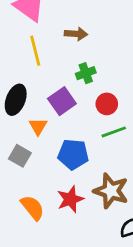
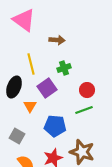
yellow line: (35, 51) -> (31, 64), moved
red circle: (107, 104) -> (87, 90), moved
gray square: (20, 156) -> (17, 136), moved

